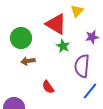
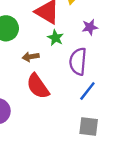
brown arrow: (28, 61) -> (31, 57), moved
red semicircle: (48, 87) -> (38, 86), size x1.6

